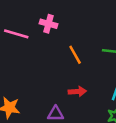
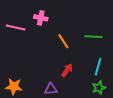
red arrow: (77, 92) -> (67, 70), turned -48

